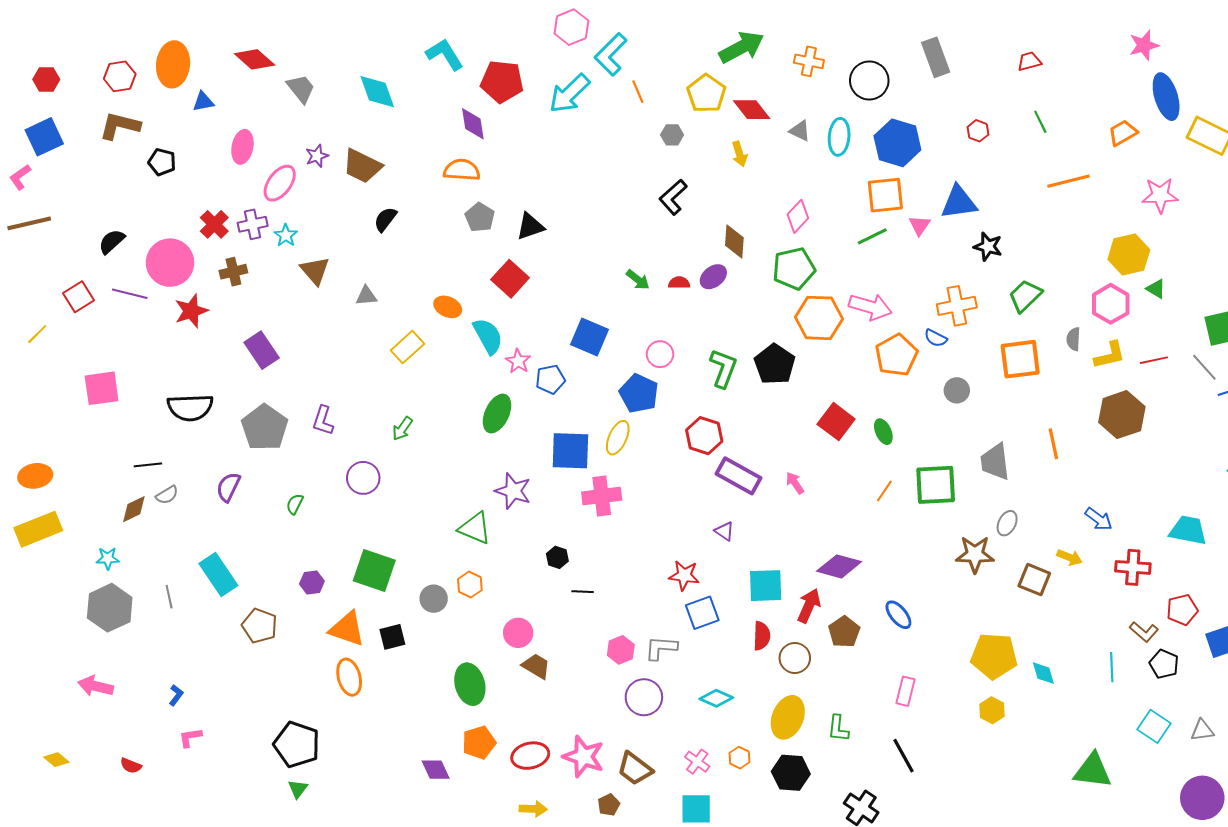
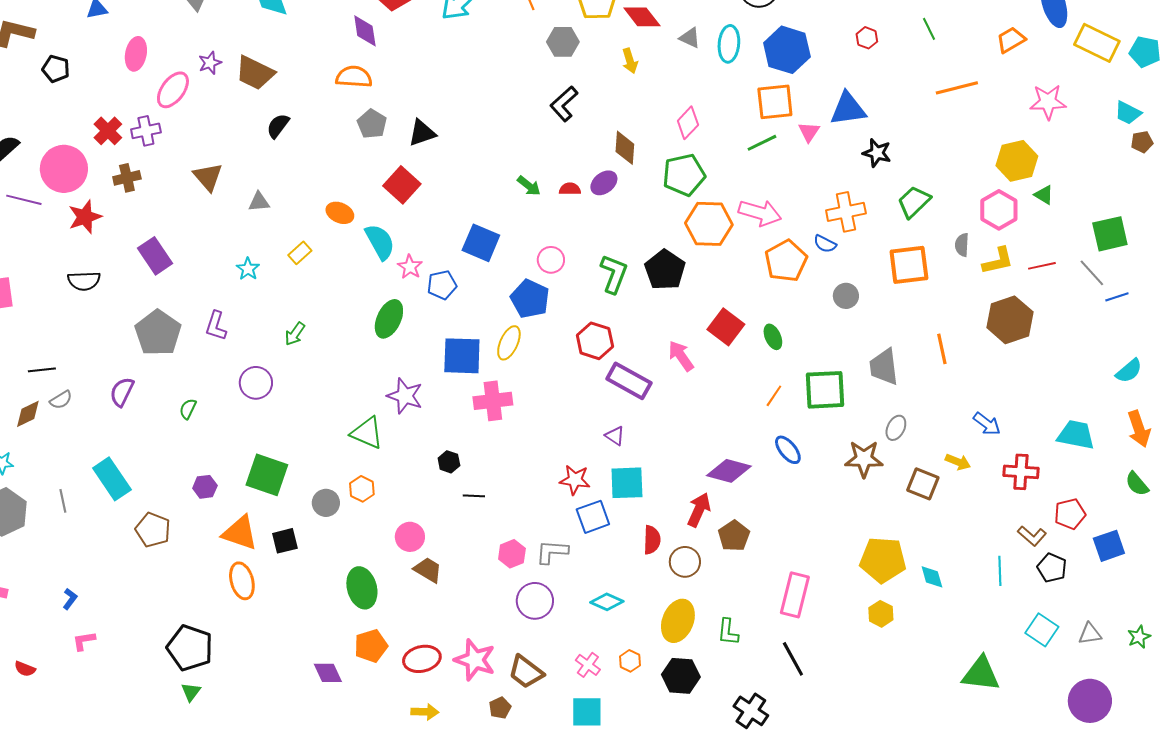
gray hexagon: (672, 135) -> (563, 42), size x1.4
cyan star: (286, 235) -> (248, 269), moved
yellow rectangle: (407, 347) -> (300, 253), size x0.7
black semicircle: (190, 407) -> (84, 281), moved, size x0.7
pink arrow: (795, 483) -> (681, 356), moved, size x1.4
cyan square: (766, 586) -> (627, 483), moved
blue ellipse: (898, 615) -> (788, 450), moved
pink rectangle: (905, 691) -> (795, 595), size x1.5

